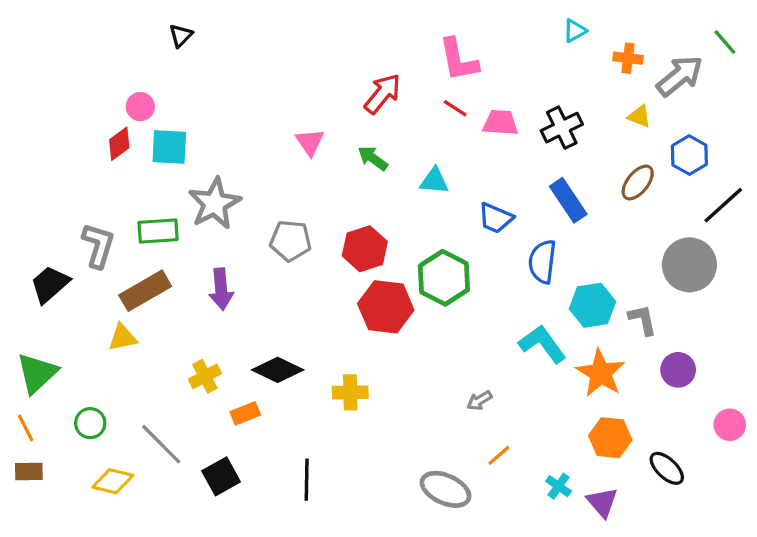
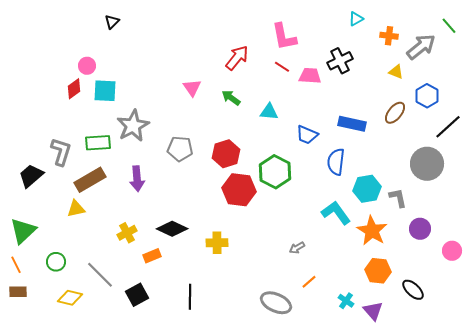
black cross: (562, 128) -> (340, 61), moved
blue rectangle: (568, 200) -> (352, 124), turned -44
pink circle: (730, 425) -> (452, 251), moved

